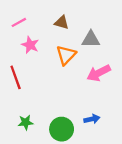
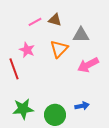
pink line: (19, 22) -> (35, 22), moved
pink star: (30, 45) -> (27, 50), moved
green star: (26, 122) -> (23, 109), size x1.5

